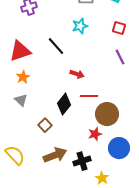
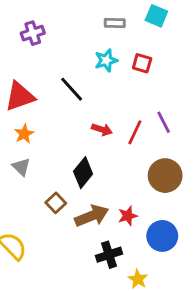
red square: (119, 28) -> (142, 63), moved
purple line: (120, 57) -> (164, 122), moved
red line: (89, 96) -> (135, 132), moved, turned -66
brown circle: (107, 114) -> (165, 176), moved
brown arrow: (55, 155) -> (92, 216), moved

